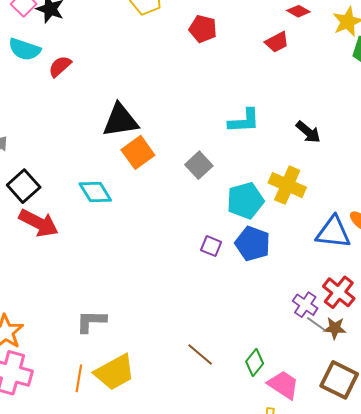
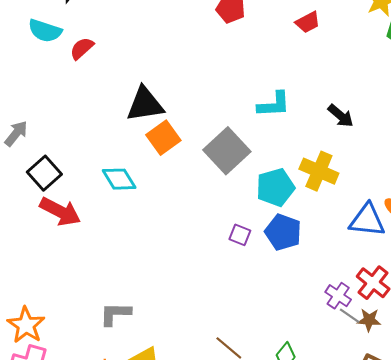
gray square: (199, 165) -> (227, 151), size x1.6

